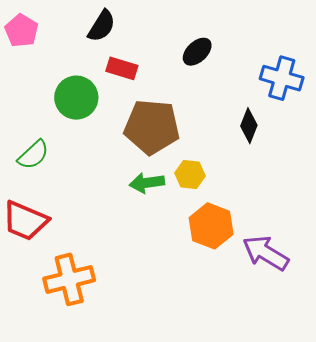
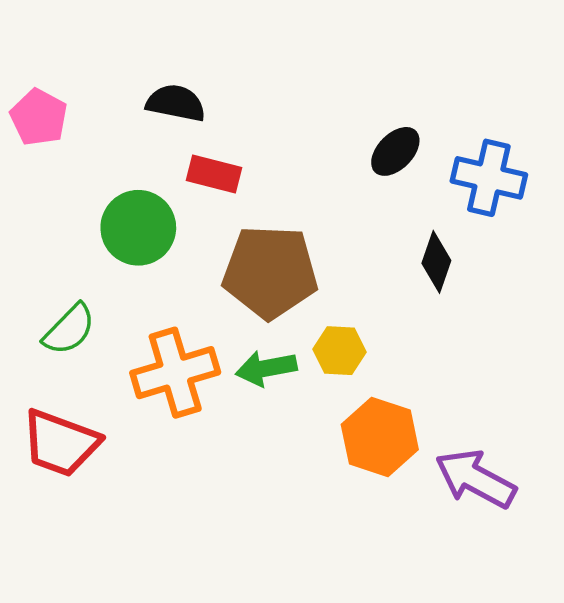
black semicircle: (102, 26) -> (176, 103), turned -108
black ellipse: (197, 52) -> (395, 151), moved
orange cross: (69, 279) -> (175, 373), moved

